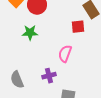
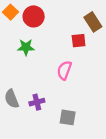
purple cross: (49, 76) -> (37, 102), moved

